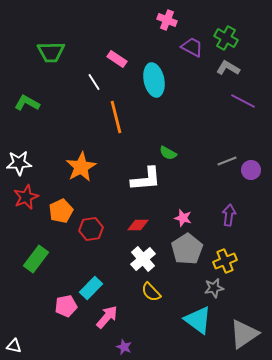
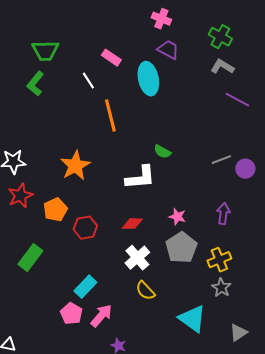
purple trapezoid: (192, 47) -> (168, 50), moved
green L-shape: (27, 103) -> (35, 84), moved, turned -80
gray star: (214, 288) -> (221, 288), moved, turned -30
pink pentagon: (66, 306) -> (71, 314), moved, turned -30
gray triangle: (244, 334) -> (238, 333), size x0.6

